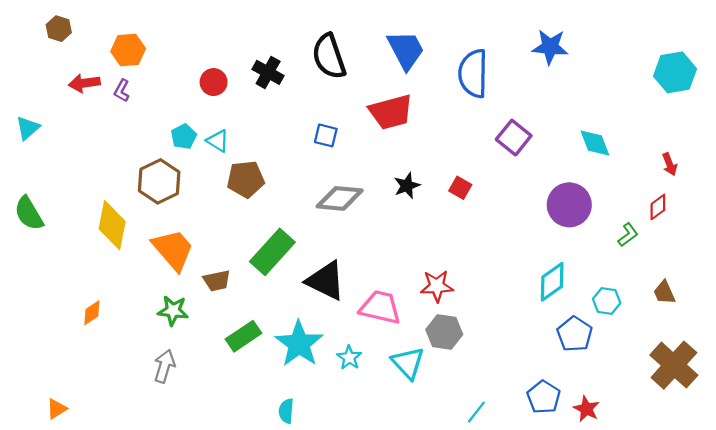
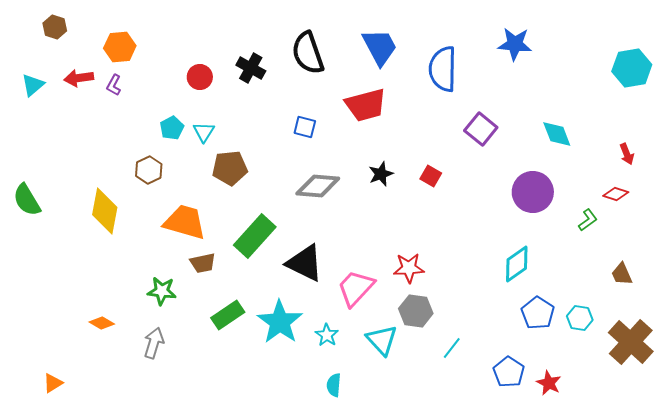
cyan triangle: (28, 128) -> (33, 85), moved
cyan triangle: (218, 141) -> (204, 132), turned 30
brown hexagon: (159, 181) -> (149, 170), size x0.7
red diamond: (658, 207) -> (616, 194), turned 55
orange trapezoid: (173, 250) -> (185, 222), moved, turned -33
cyan hexagon: (607, 301) -> (580, 318), moved
pink trapezoid: (380, 307) -> (356, 288), turned -60
orange diamond: (92, 313) -> (102, 323), moved, turned 65
cyan semicircle: (286, 411) -> (334, 385), moved
cyan line: (476, 412) -> (452, 348), moved

